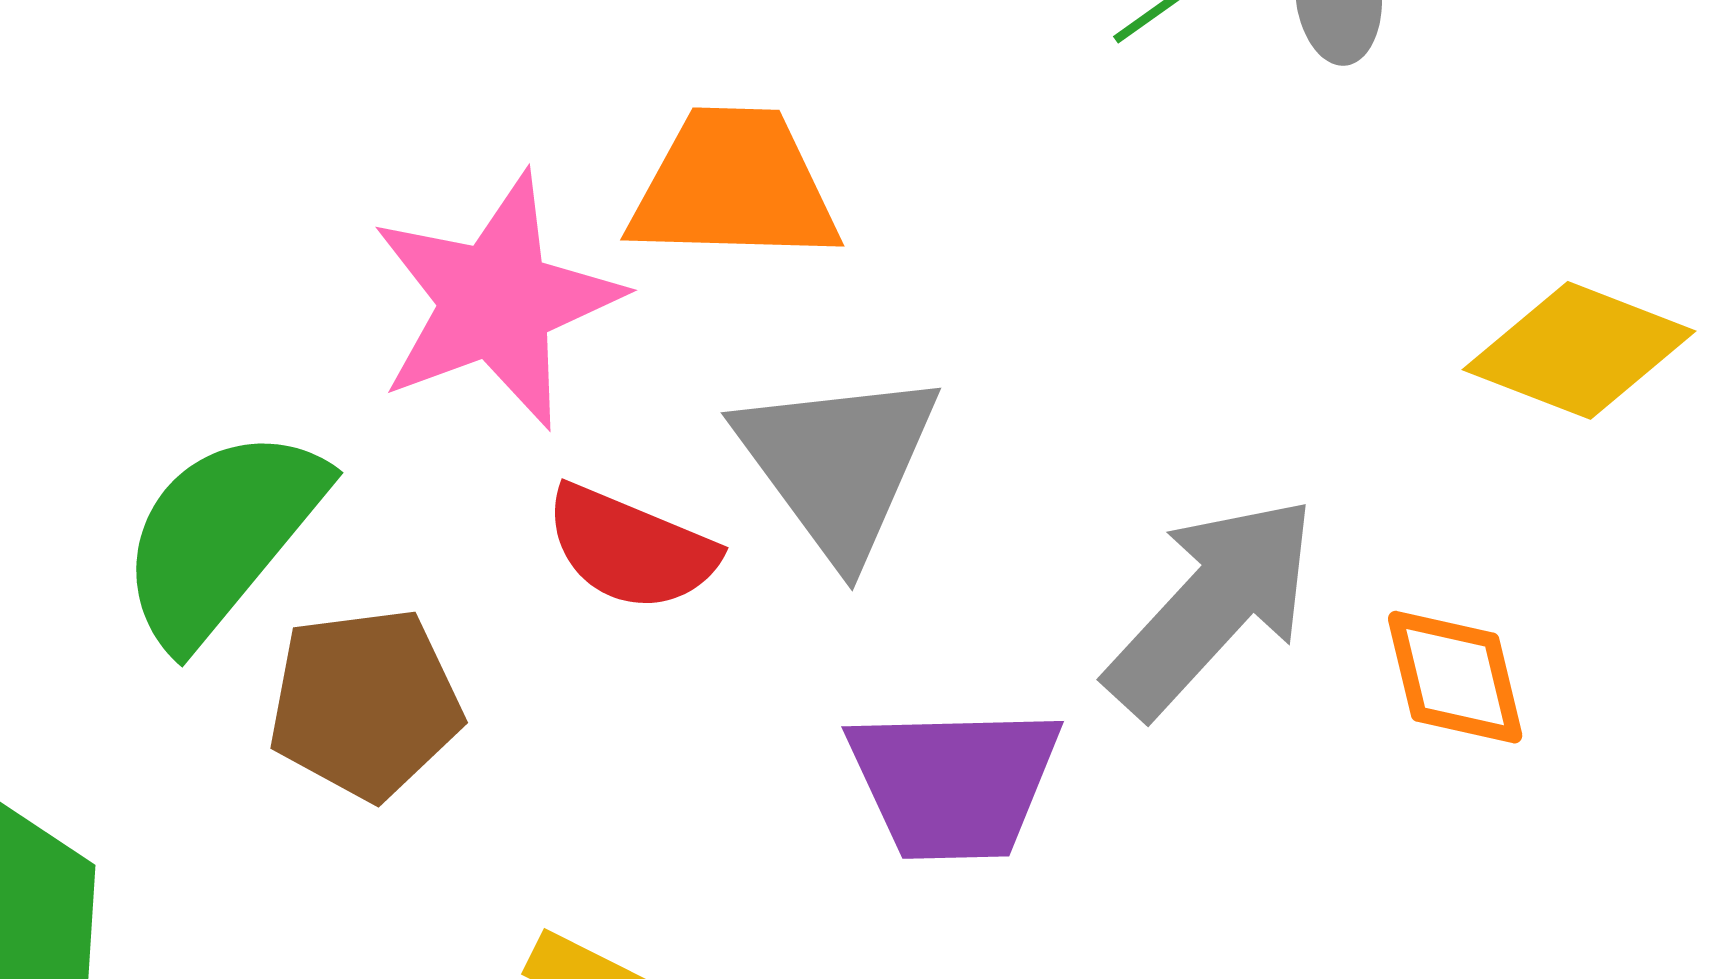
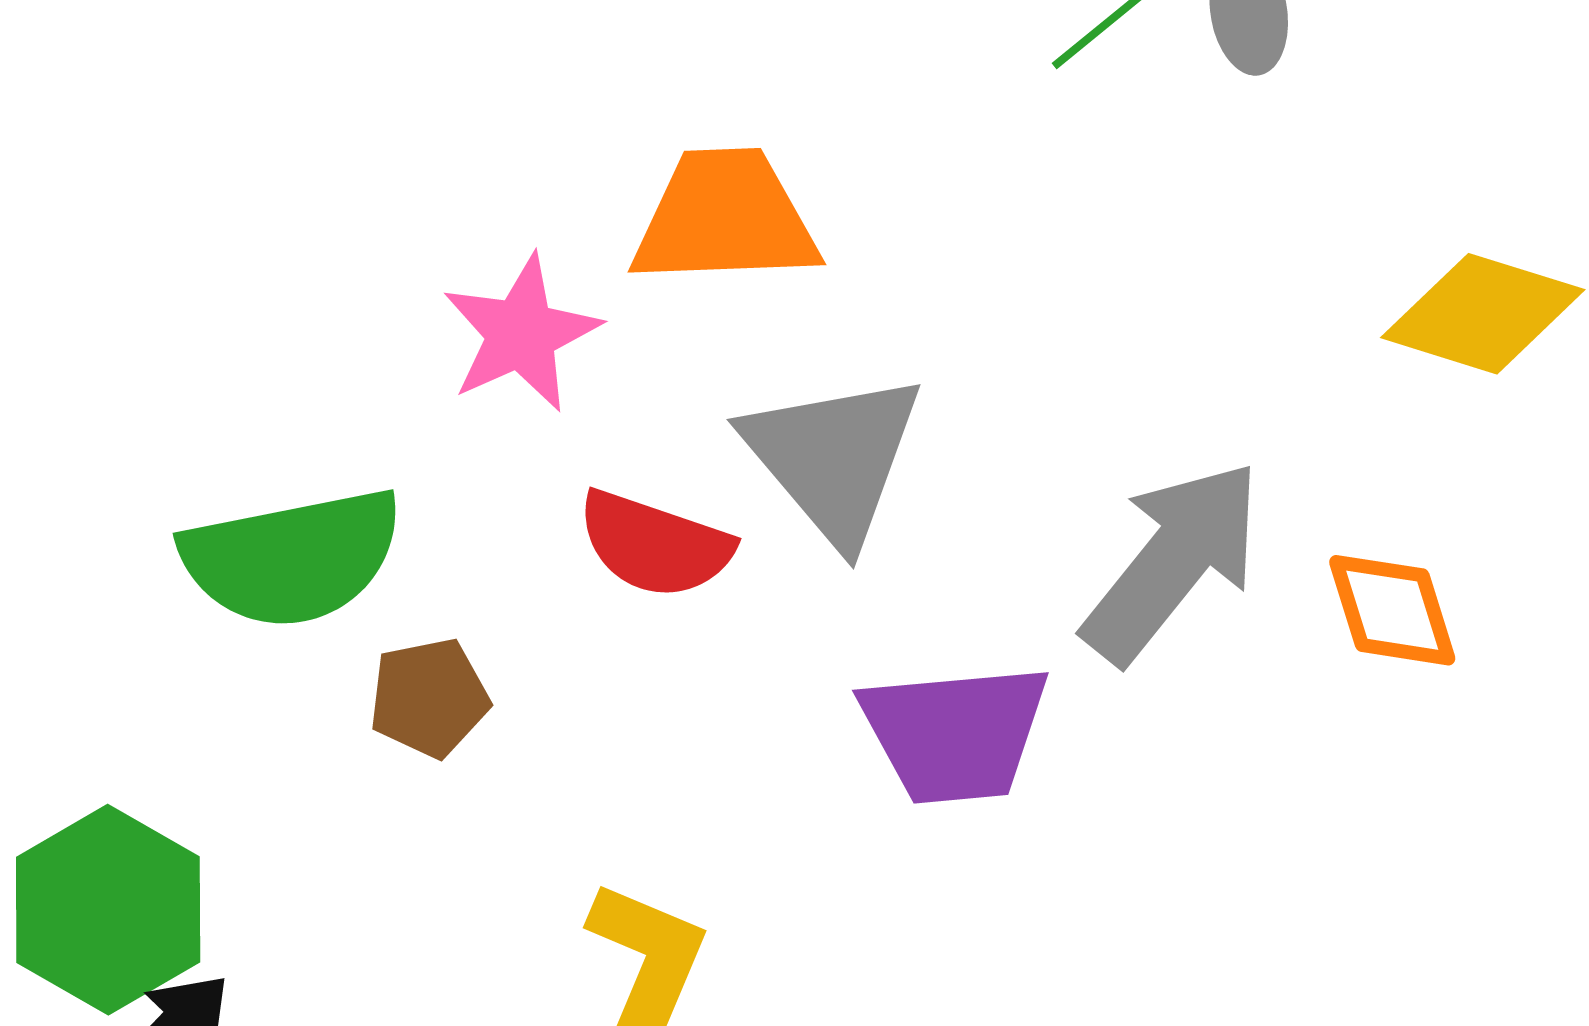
pink star: (496, 301) -> (521, 334), size x0.7
green semicircle: (222, 536) -> (292, 558), turned -137
brown pentagon: (365, 704) -> (429, 698), size x0.7

